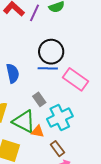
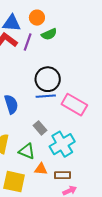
green triangle: (24, 121) -> (27, 151), size x0.7
orange triangle: (38, 132) -> (41, 169), moved
brown rectangle: (57, 149) -> (62, 175), turned -49

